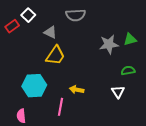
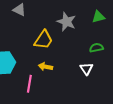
gray star: (109, 44) -> (66, 22), moved, turned 30
yellow trapezoid: (55, 55) -> (43, 40), moved

